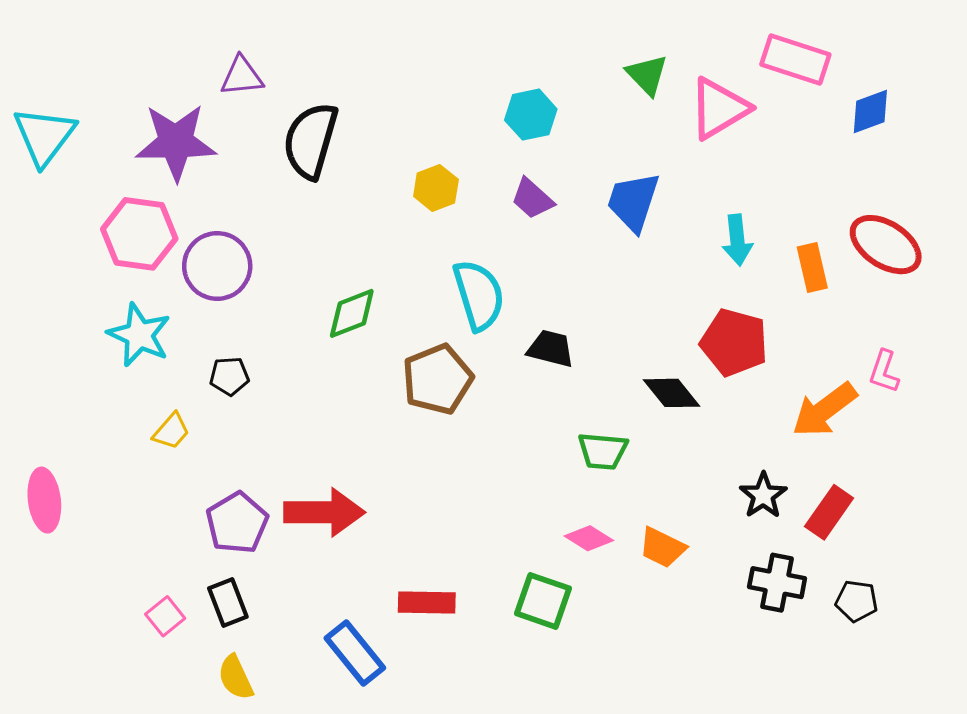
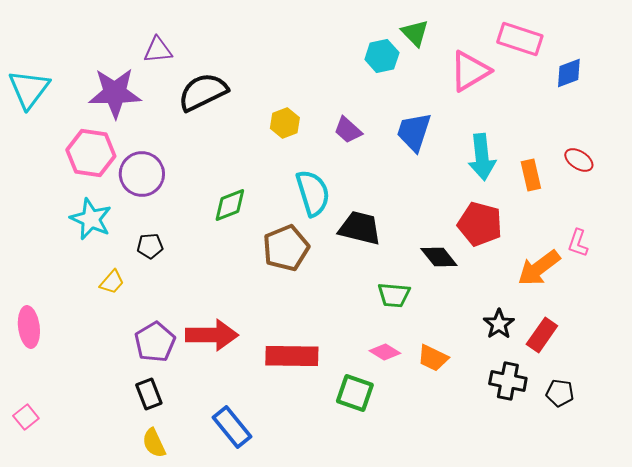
green triangle: (647, 75) -> (415, 33), moved
cyan hexagon: (531, 115) -> (382, 56), moved
black semicircle: (311, 141) -> (203, 92), turned 48
cyan arrow: (737, 240) -> (482, 157), size x1.4
red ellipse: (886, 245) -> (579, 160), size x0.6
black trapezoid: (551, 349) -> (360, 228), size x1.4
red rectangle: (427, 603) -> (292, 356), moved, size x1.4
pink square: (165, 616) -> (26, 417), moved

